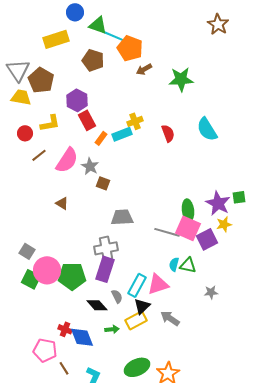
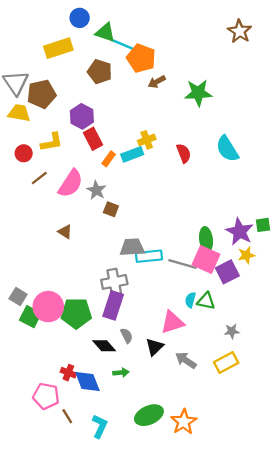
brown pentagon: (41, 80) -> (42, 94), turned 30
gray square: (27, 251) -> (18, 297), moved
cyan rectangle: (137, 285) -> (149, 256), moved, turned 55
yellow rectangle: (136, 320) -> (226, 363), moved

